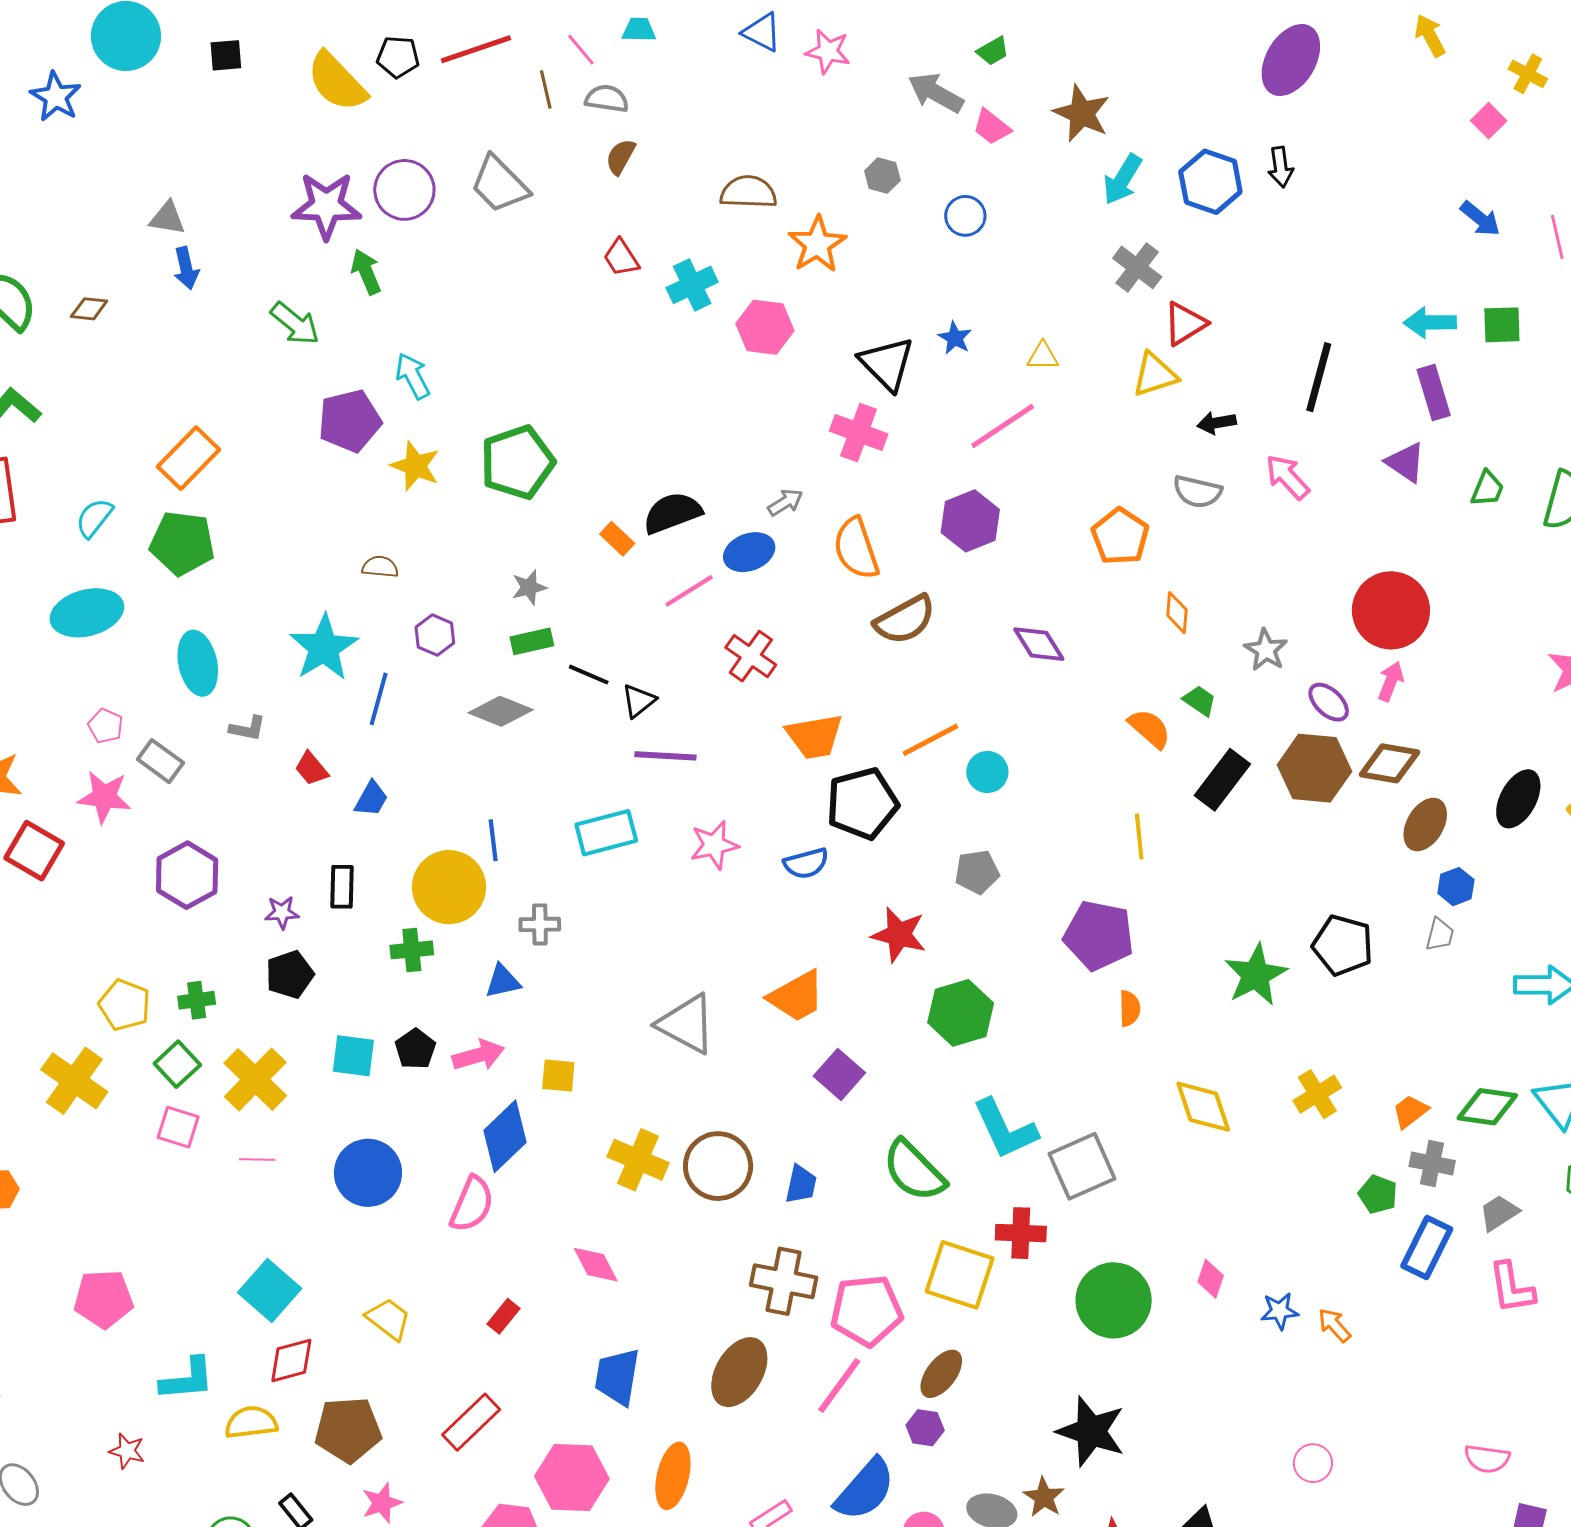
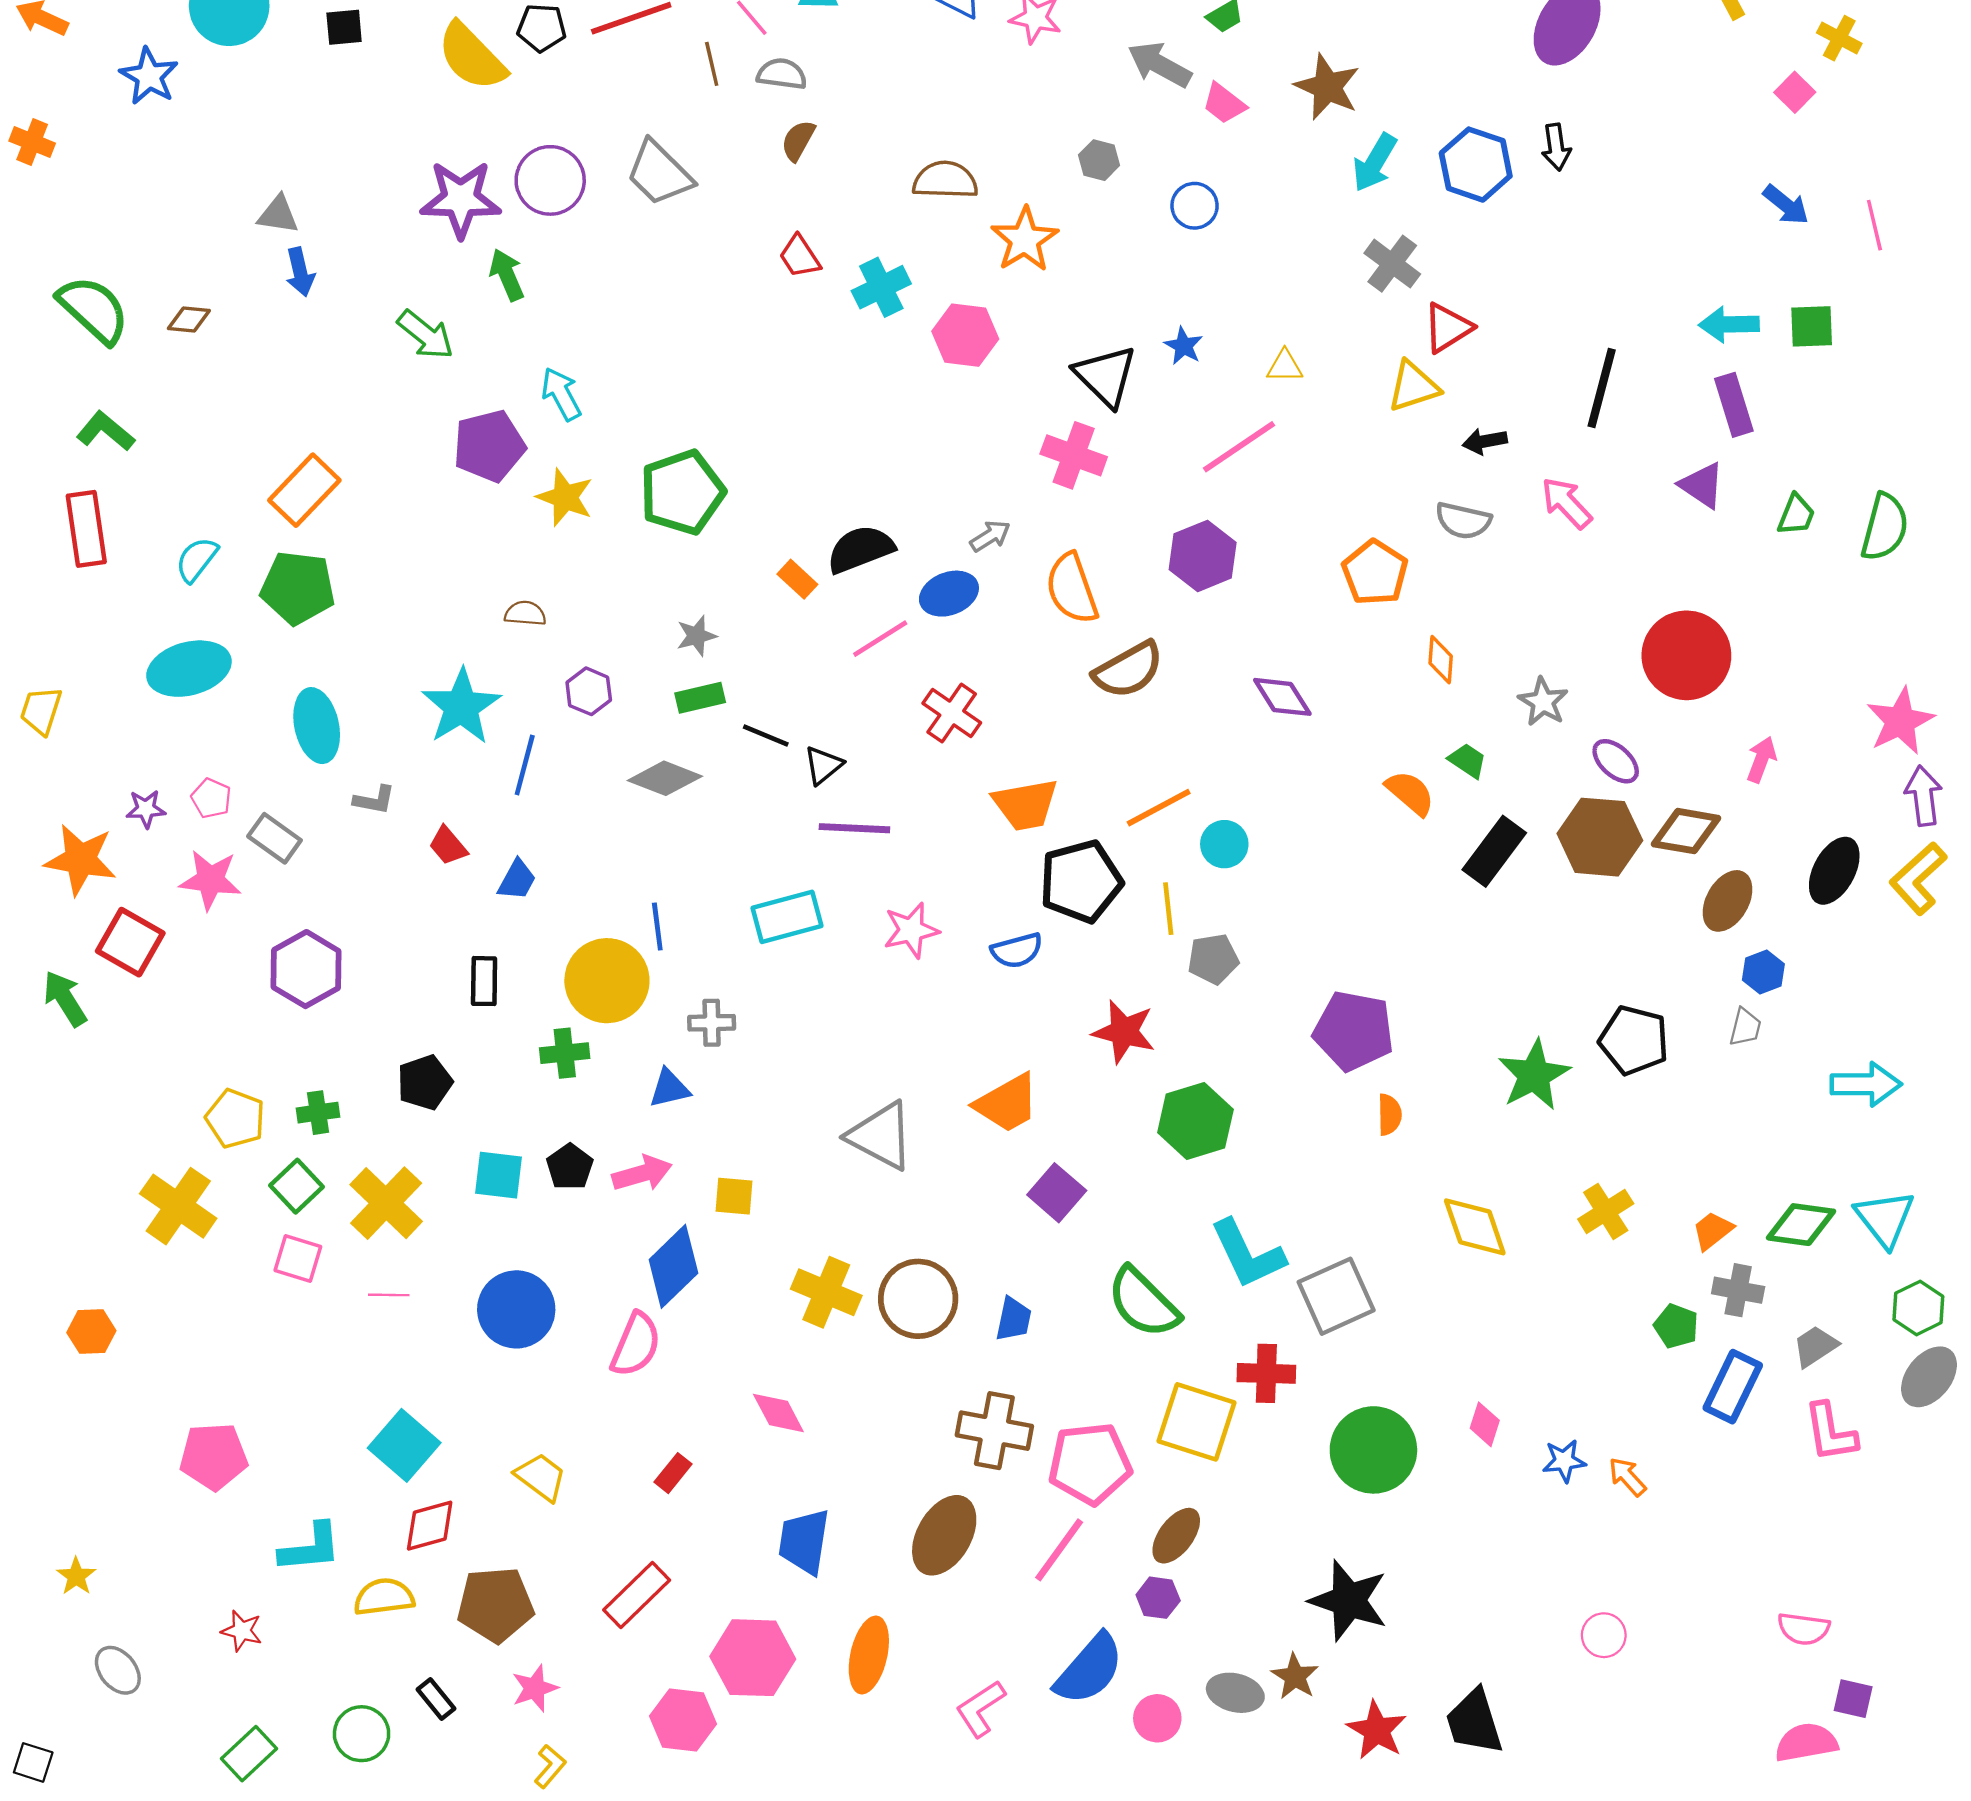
pink arrow: (1391, 681) -> (1761, 760), moved
yellow line: (1139, 836) -> (1168, 909), moved
purple star: (282, 913) -> (146, 809), moved

